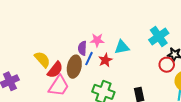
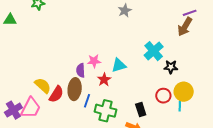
blue line: (89, 59) -> (87, 101), moved
red circle: (167, 65) -> (163, 96), moved
pink trapezoid: (59, 86) -> (31, 108), moved

